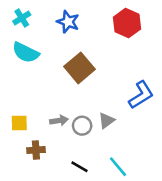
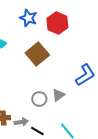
red hexagon: (127, 23) -> (57, 23), moved
gray arrow: (59, 121) -> (21, 122), moved

